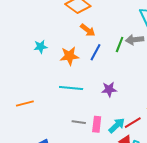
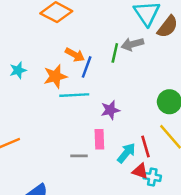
orange arrow: (88, 30) -> (75, 55), moved
cyan line: (71, 88) -> (74, 95), moved
red line: (133, 123) -> (146, 147), turned -66
pink rectangle: (97, 124) -> (99, 139), moved

